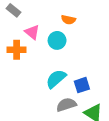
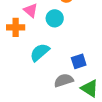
cyan semicircle: (56, 79) -> (40, 52), moved

